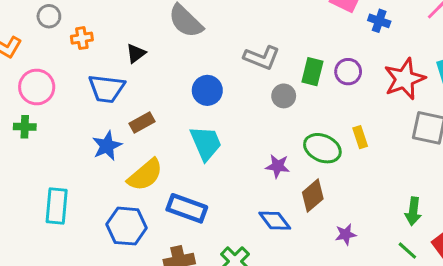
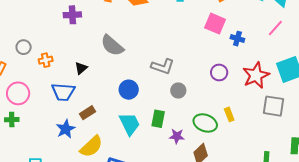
green rectangle: (312, 72) -> (158, 119), moved

